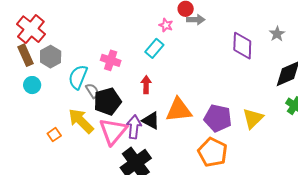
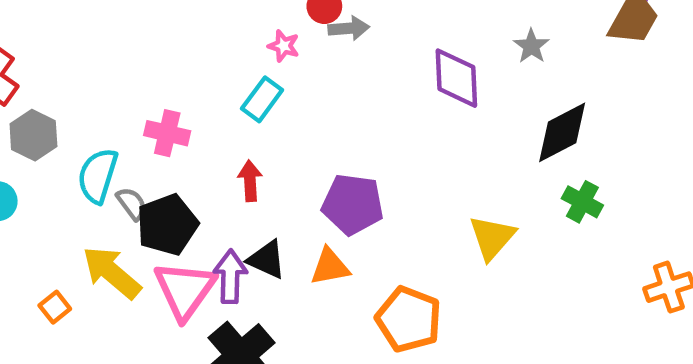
orange triangle: (179, 110) -> (330, 267), moved, size x0.7
purple pentagon: (218, 118) -> (353, 204), moved

